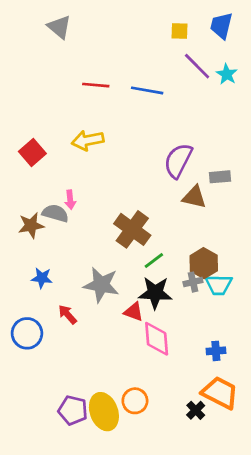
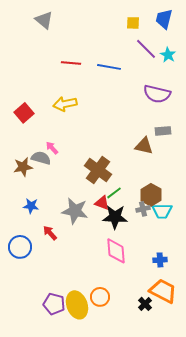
purple semicircle: (178, 161) -> (157, 94), moved, turned -104
pink arrow: (70, 200) -> (52, 148), turned 144
red triangle: (134, 312) -> (102, 203), moved

